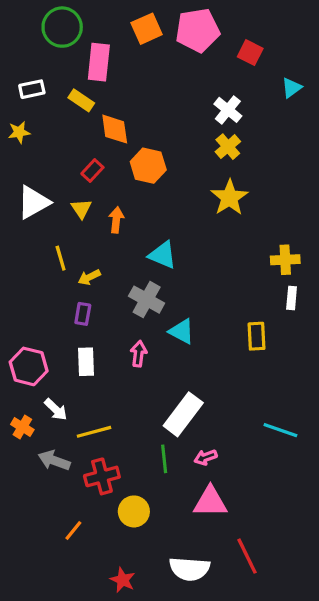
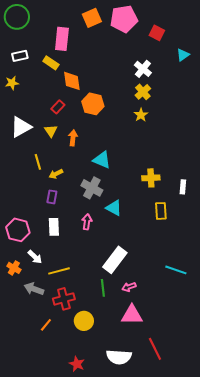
green circle: (62, 27) -> (17, 17), moved
yellow star: (229, 198) -> (141, 115), moved, size x0.6
yellow cross: (285, 260) -> (151, 178), moved
orange line: (73, 531) -> (46, 325), moved

